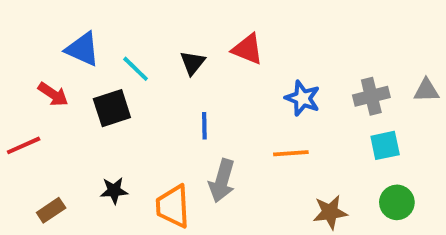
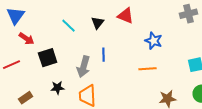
blue triangle: (83, 49) -> (16, 16), moved, turned 42
gray cross: (371, 96) -> (189, 14), moved
black square: (112, 108) -> (48, 58), moved
gray arrow: (222, 181) -> (84, 67), moved

